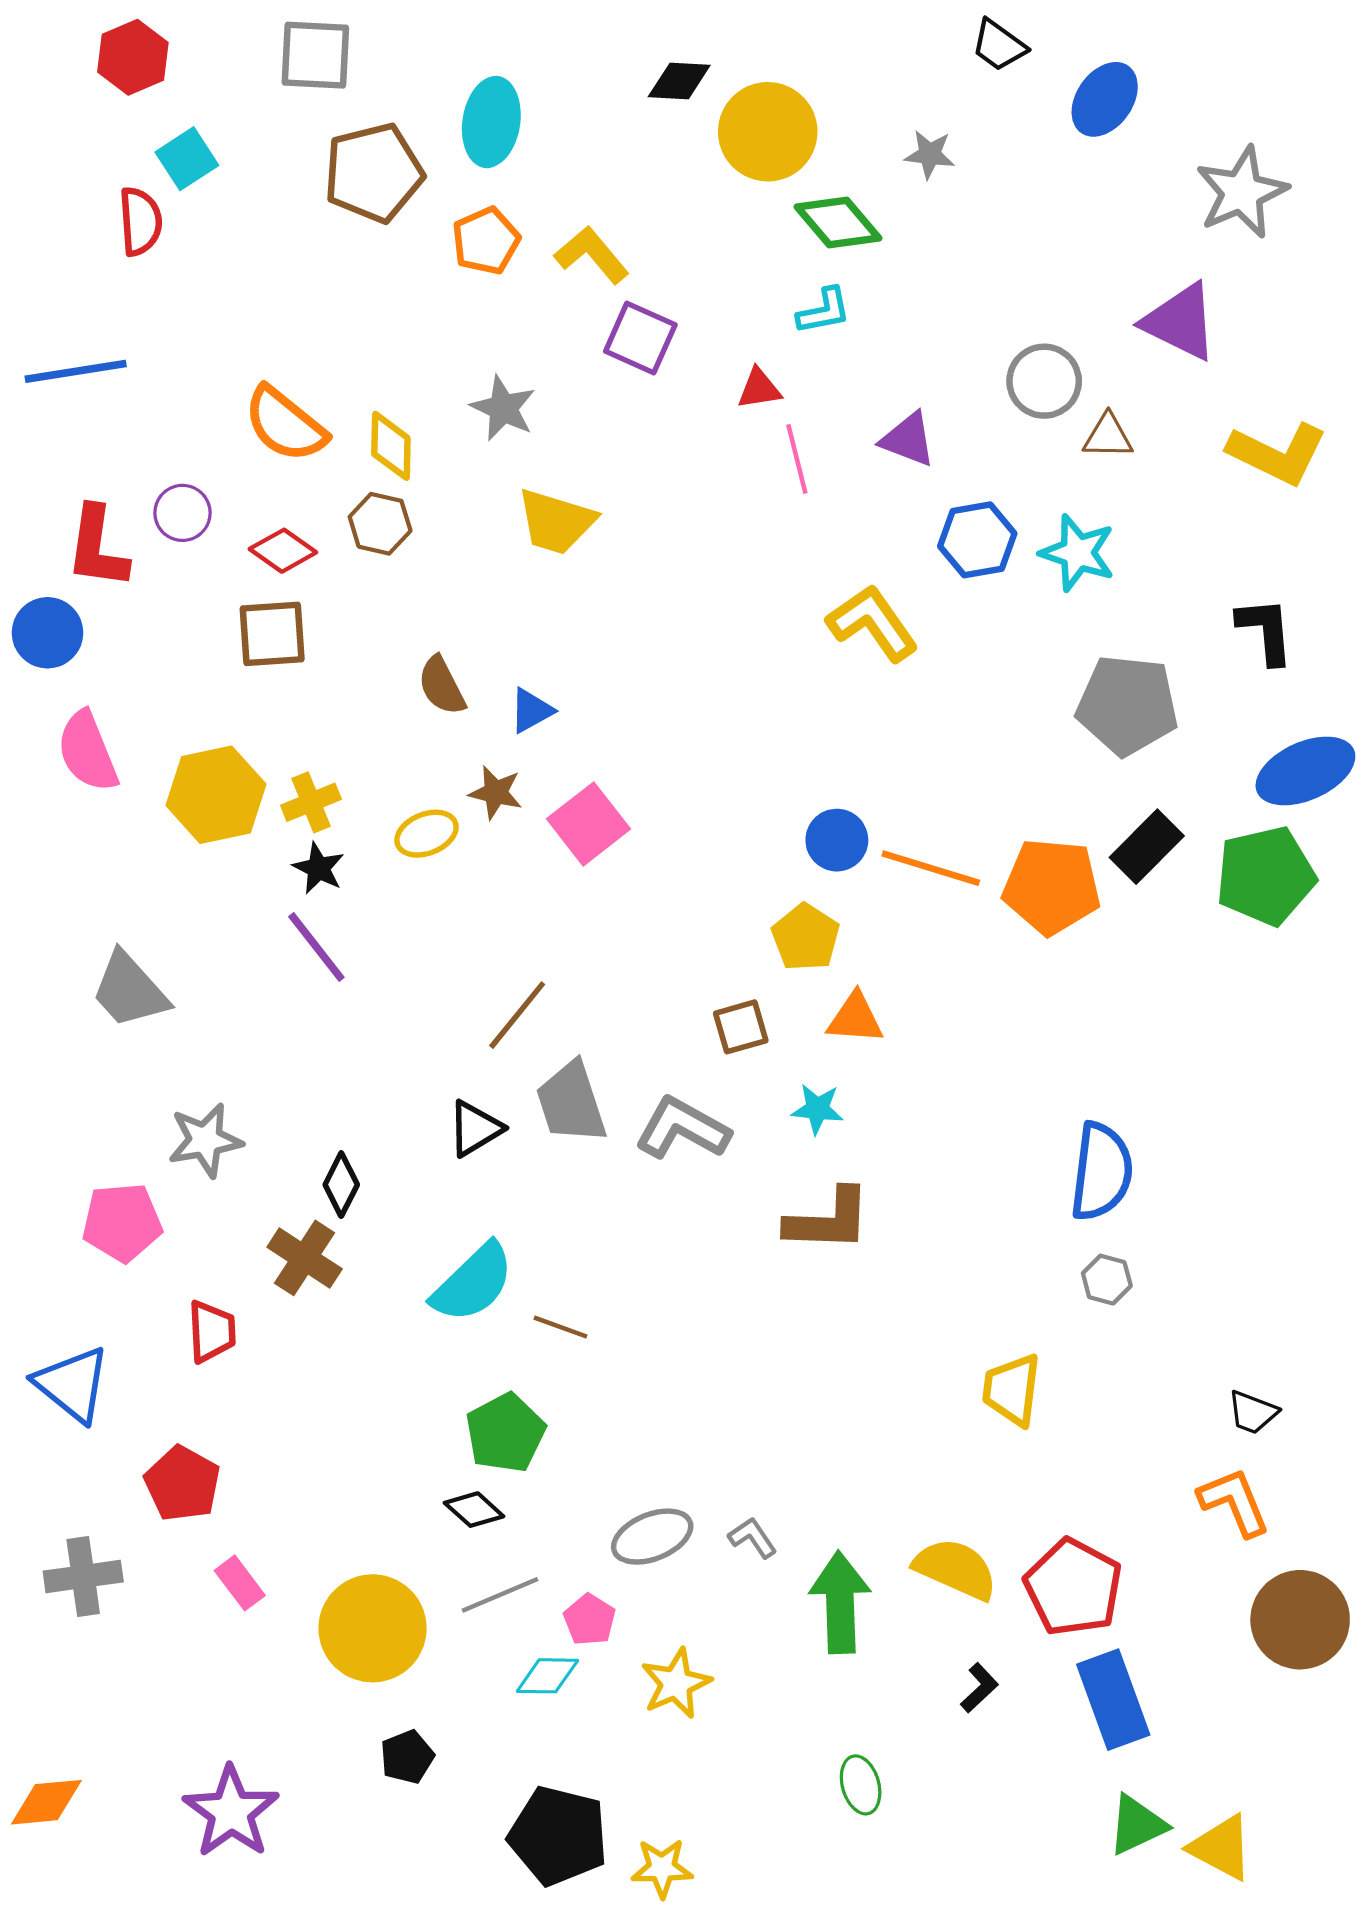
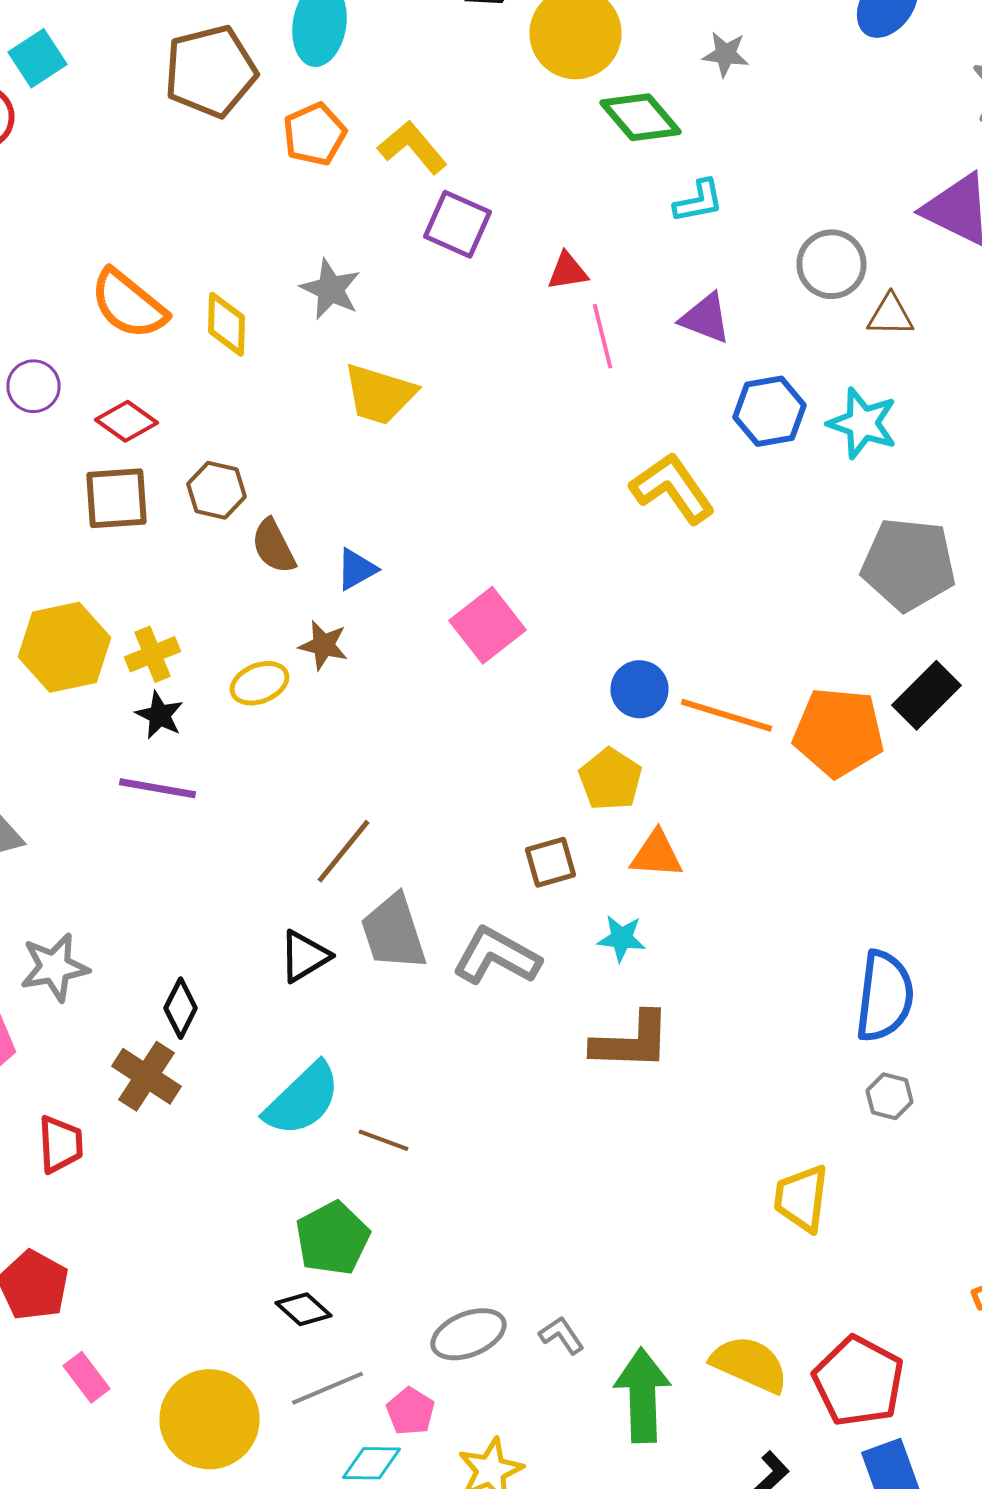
cyan L-shape: (824, 311) -> (698, 201), moved
brown hexagon: (380, 524) -> (216, 490), moved
pink square: (588, 824) -> (488, 625), moved
purple line: (316, 947) -> (158, 788), turned -42

